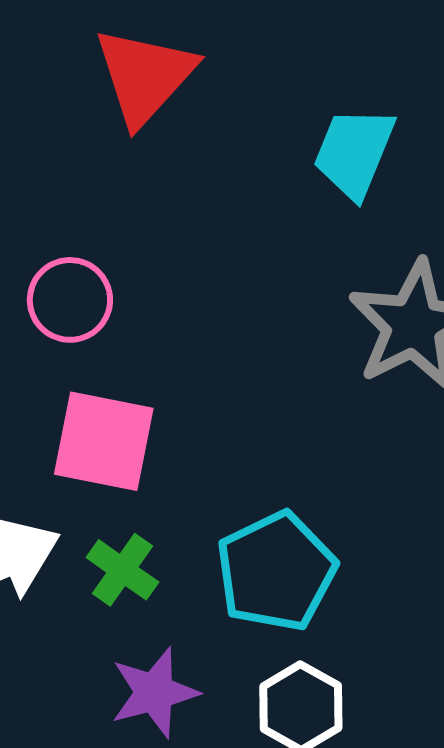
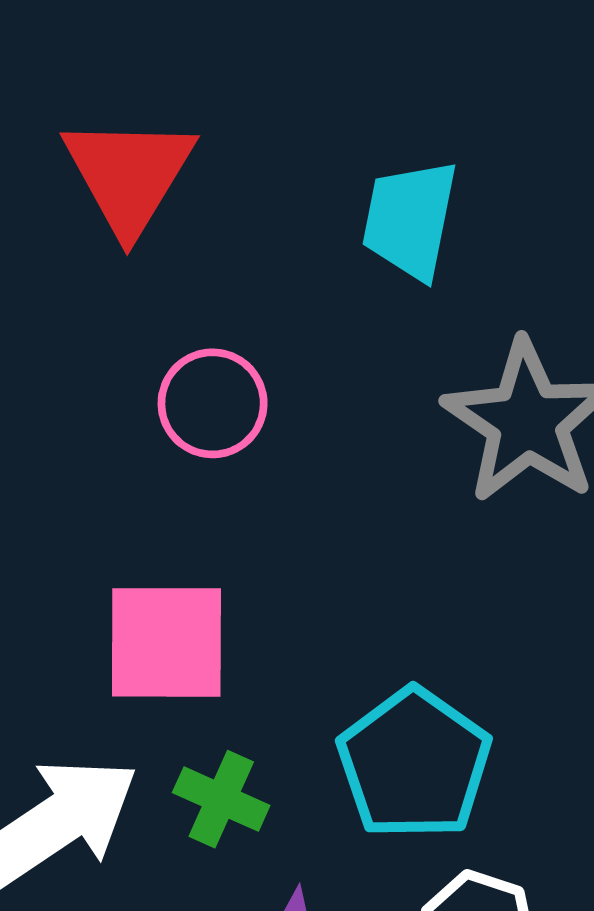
pink circle: (70, 300) -> (213, 403), moved

